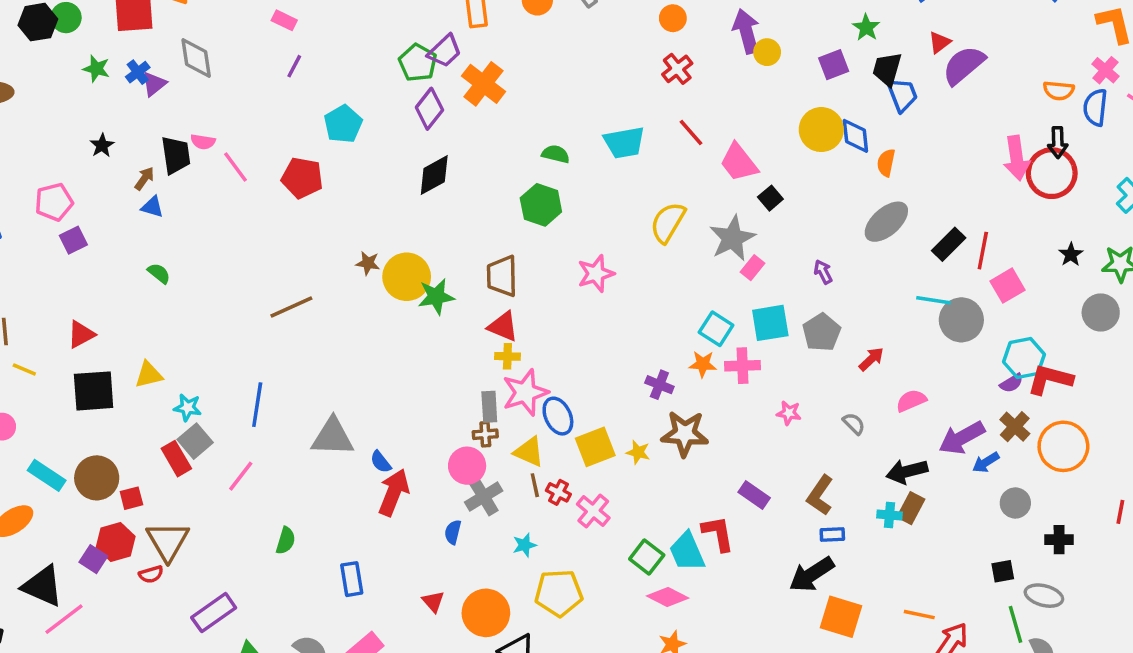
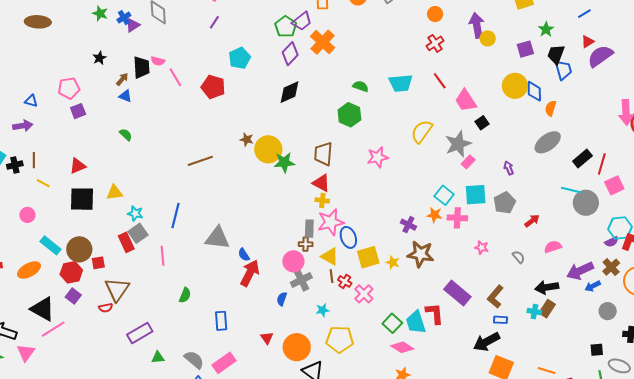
pink line: (241, 476) -> (162, 256), turned -48
purple rectangle: (754, 495) -> (457, 293), size x1.5
red hexagon: (116, 542) -> (71, 272), moved

